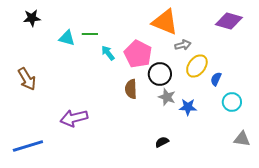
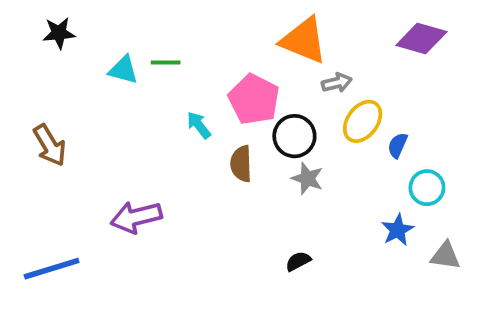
cyan arrow: (108, 53) -> (199, 125), moved
blue star: (188, 107) -> (398, 230), moved, turned -30

